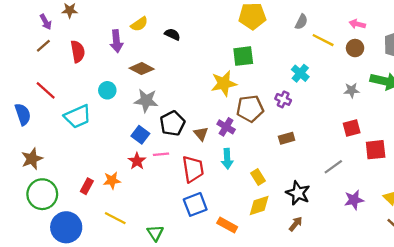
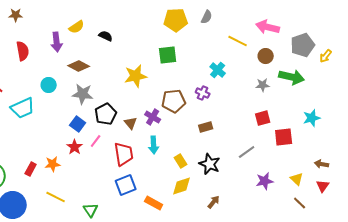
gray semicircle: (301, 22) -> (207, 17), moved
pink arrow: (357, 24) -> (268, 27), size x1.6
brown circle: (355, 48) -> (266, 56), moved
yellow star: (224, 83) -> (136, 76), moved
pink line: (161, 154) -> (96, 141), turned -48
black star: (298, 193) -> (210, 164), moved

